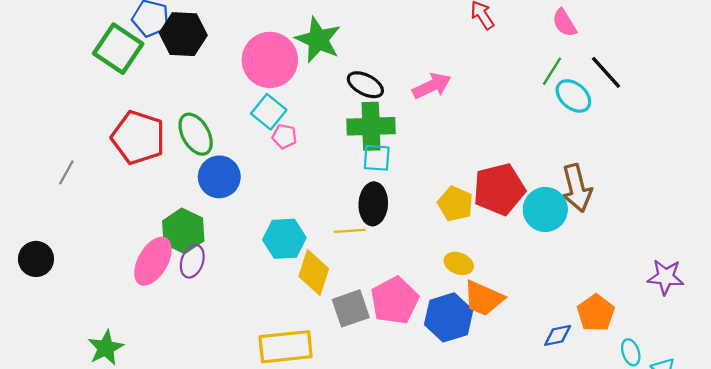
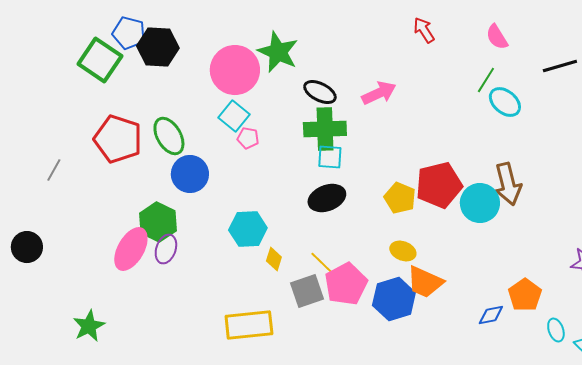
black line: (606, 72) -> (560, 66), moved, turned -64
black ellipse: (373, 204) -> (327, 198), turned 66
yellow line: (350, 231) -> (322, 263), moved, turned 48
yellow diamond: (314, 272) -> (274, 259), size x0.6

